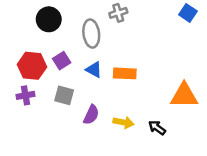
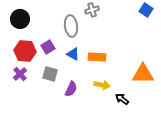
black circle: (49, 19) -> (20, 19), moved
purple cross: (26, 95) -> (20, 74), turned -32
yellow arrow: (123, 122) -> (102, 85), moved

